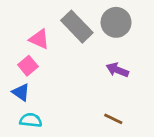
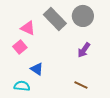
purple arrow: (117, 70) -> (84, 50), turned -77
blue triangle: (21, 92) -> (37, 69), moved

